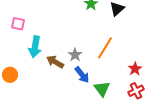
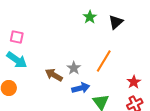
cyan arrow: (35, 47) -> (17, 60), moved, turned -65
blue arrow: (82, 75) -> (81, 88), turned -66

